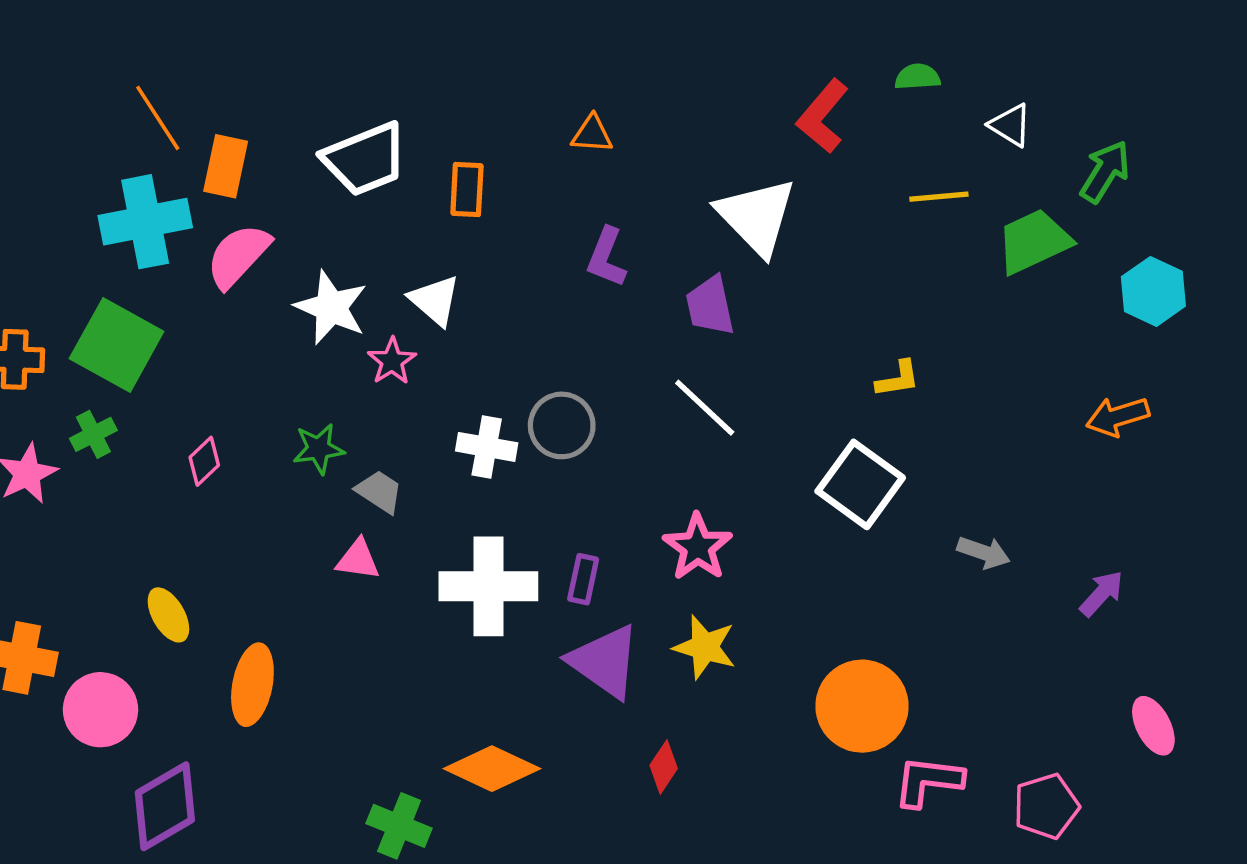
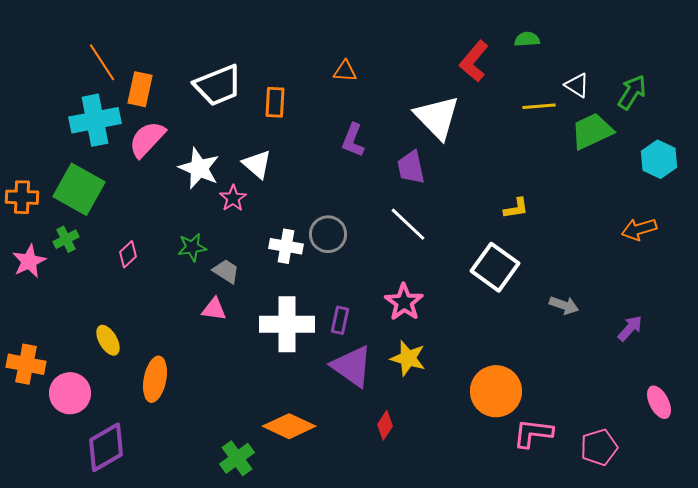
white triangle: (1010, 125) -> (577, 85), moved
green cross: (399, 826) -> (237, 458), turned 32

